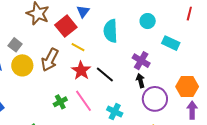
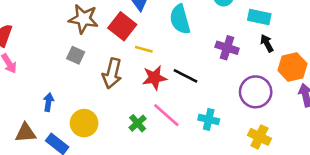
gray square: (15, 45) -> (76, 55), moved
yellow circle: (22, 65) -> (84, 123), moved
red star: (81, 71) -> (154, 78), turned -30
black arrow: (140, 81) -> (267, 43), moved

